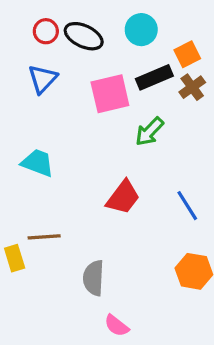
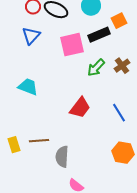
brown cross: (192, 87) -> (122, 66), moved
brown line: (44, 237) -> (39, 141), moved

